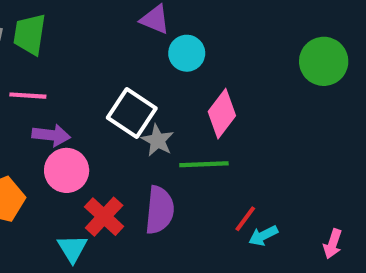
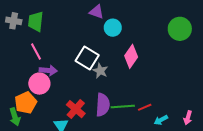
pink line: (28, 96) -> (36, 52), turned 60
green line: (204, 164) -> (123, 107), moved
pink circle: (67, 170) -> (39, 84), moved
red line: (245, 219) -> (145, 107), turned 32
cyan arrow: (263, 236) -> (161, 120), moved

